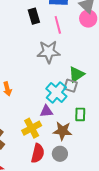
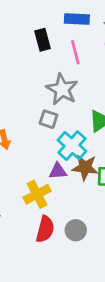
gray star: (49, 52) -> (62, 89), turned 30
gray square: (71, 86) -> (49, 119), moved
brown star: (63, 131) -> (85, 167), moved

